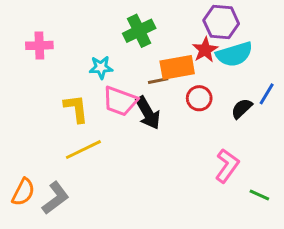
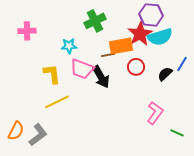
red star: (205, 50) -> (140, 34), size x1.4

